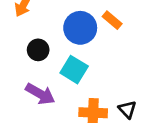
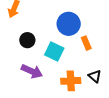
orange rectangle: (112, 20) -> (86, 43), moved, turned 32
blue circle: (80, 28) -> (69, 24), moved

